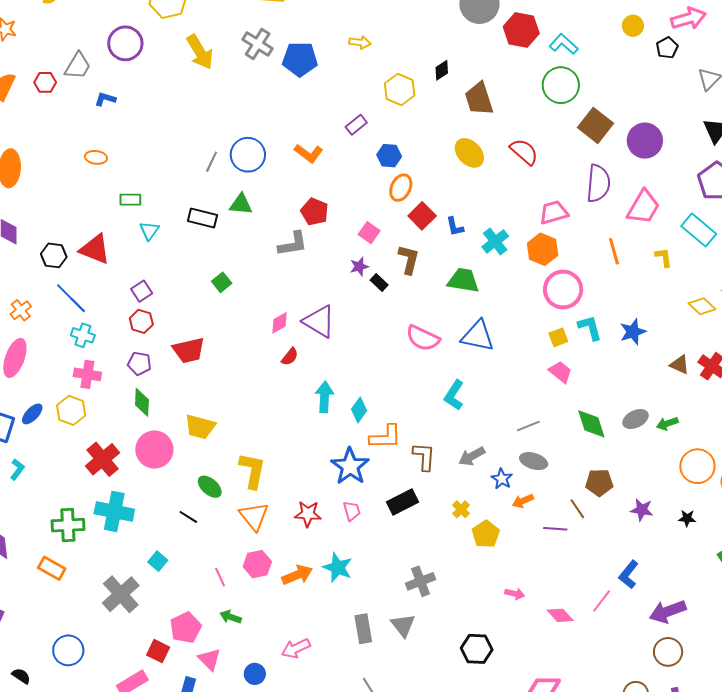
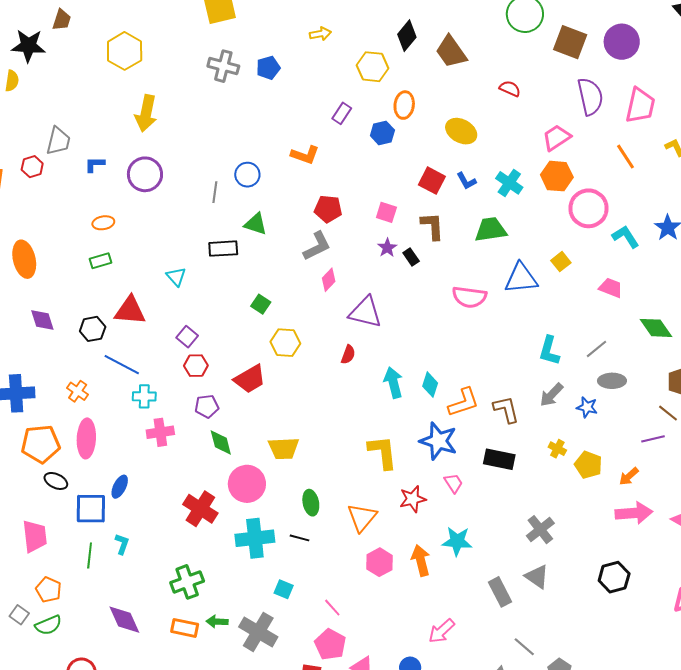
purple circle: (125, 43) -> (145, 174), moved
yellow arrow: (200, 52) -> (146, 113), moved, turned 60
blue pentagon: (300, 59) -> (268, 68), size x0.7
black diamond: (442, 70) -> (407, 36), size x1.4
red semicircle: (524, 152) -> (510, 89), size x0.7
yellow ellipse: (469, 153) -> (461, 131), moved
blue circle: (248, 155) -> (247, 175), size x0.7
orange ellipse: (401, 188) -> (404, 105), moved
green rectangle: (130, 200) -> (101, 261), moved
green triangle: (241, 204) -> (256, 224), turned 30
black rectangle: (379, 283) -> (411, 257), turned 30
pink diamond: (280, 323) -> (329, 280), moved
yellow square: (558, 337) -> (561, 262), moved
cyan L-shape: (454, 395) -> (549, 351), moved
yellow hexagon: (71, 410) -> (285, 343), moved
yellow L-shape: (252, 471) -> (383, 452), moved
green ellipse: (210, 487) -> (311, 503), turned 55
orange arrow: (523, 501) -> (629, 476), moved
black rectangle: (403, 502) -> (499, 459), turned 56
cyan cross: (114, 511) -> (255, 538), moved
orange triangle: (254, 516) -> (362, 517), turned 36
orange arrow: (297, 575) -> (421, 560), turned -64
pink line: (220, 577) -> (332, 608), moved
pink arrow: (515, 594) -> (634, 513), size x1.8
green arrow: (231, 617) -> (217, 622), moved

